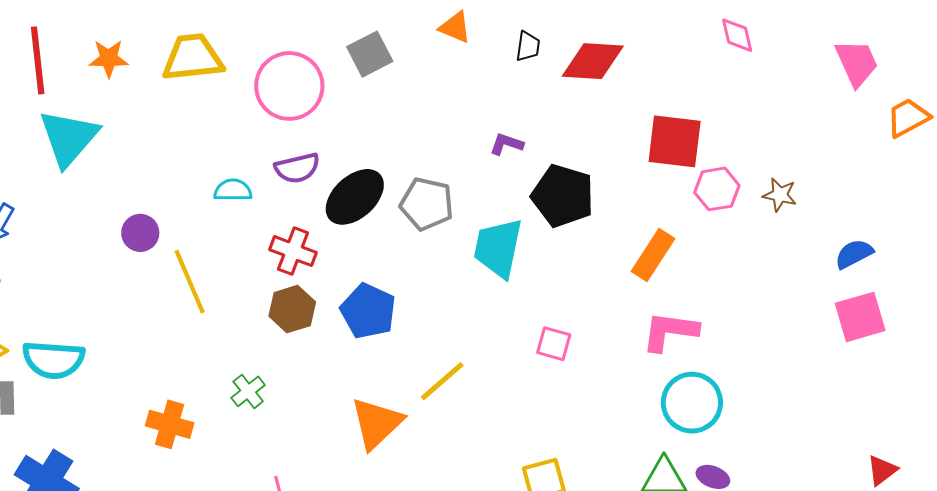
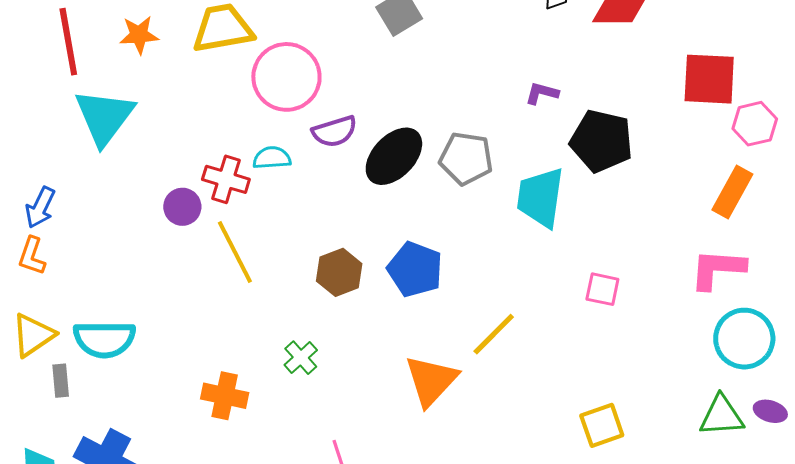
pink circle: (289, 86) -> (286, 77), moved
red cross: (293, 251) -> (226, 179), moved
orange rectangle: (653, 255) -> (732, 192), moved

